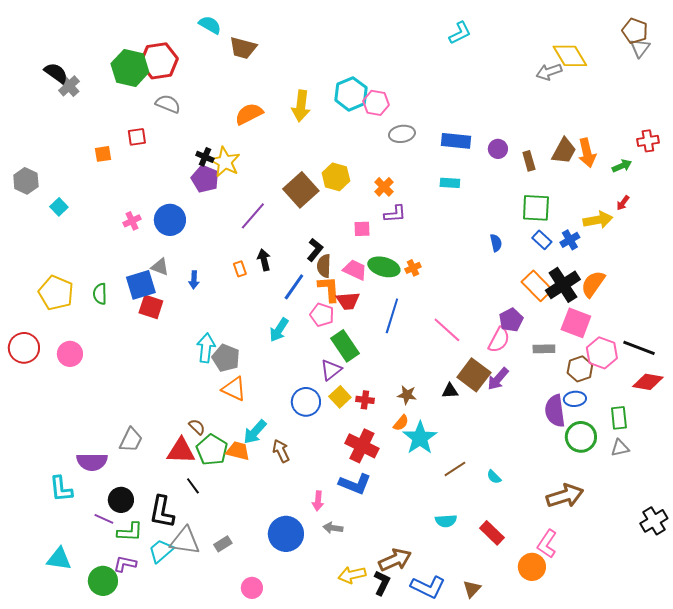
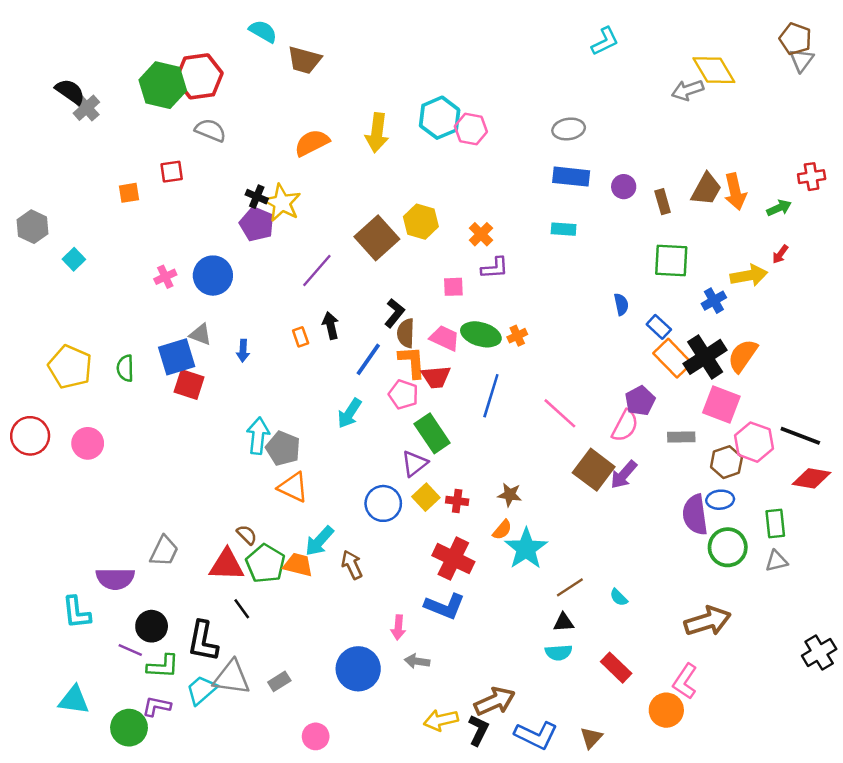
cyan L-shape: (460, 33) -> (605, 41), moved
gray ellipse: (402, 134) -> (569, 129), moved
blue rectangle: (542, 240) -> (659, 327), moved
black triangle: (450, 391) -> (564, 622), moved

